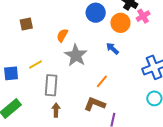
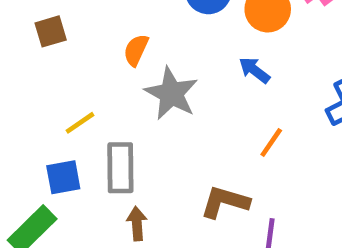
blue square: (11, 73) -> (63, 177), moved
orange line: (102, 81) -> (271, 143), moved

